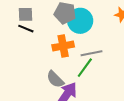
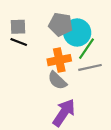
green line: (85, 68) -> (86, 49), moved
gray semicircle: (55, 79) -> (57, 80), moved

